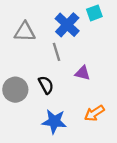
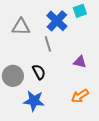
purple triangle: (83, 73) -> (80, 62), moved
blue star: (54, 121) -> (34, 101), moved

